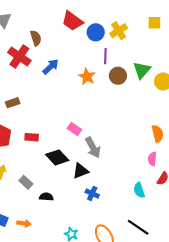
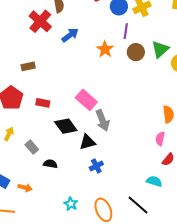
pink rectangle: (74, 129) -> (86, 100), size x1.5
cyan semicircle: (139, 190) -> (154, 181), moved, turned 119
blue cross: (92, 194) -> (96, 166), turned 32

